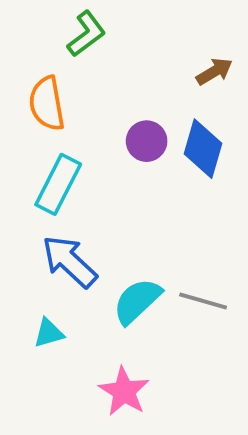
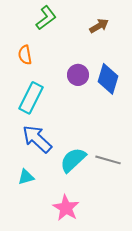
brown arrow: (214, 71) -> (99, 26), moved
orange semicircle: (47, 103) -> (25, 55), size x0.7

